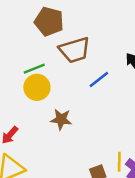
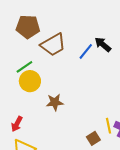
blue line: (99, 79) -> (86, 51), moved

